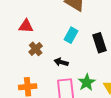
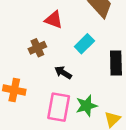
red triangle: (26, 26) -> (54, 20), moved

